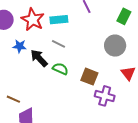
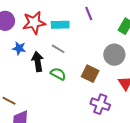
red star: (33, 20) -> (34, 23), turned 30
black arrow: (39, 58) -> (38, 62), turned 30
brown square: (89, 77) -> (90, 74), moved

